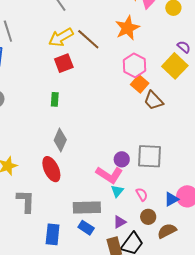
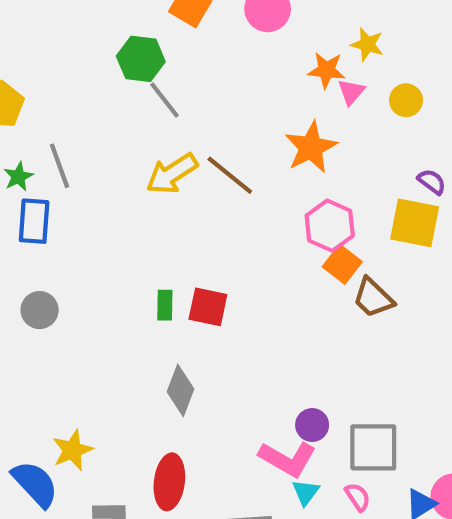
red square: (64, 63) -> (208, 307), moved, turned 36
yellow square: (175, 66) -> (415, 223), turned -30
gray square: (150, 156) -> (373, 447), moved
red ellipse: (51, 169) -> (169, 482), moved, turned 35

